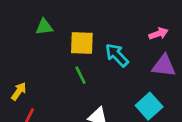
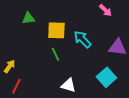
pink arrow: (158, 34) -> (105, 10), moved, turned 64

